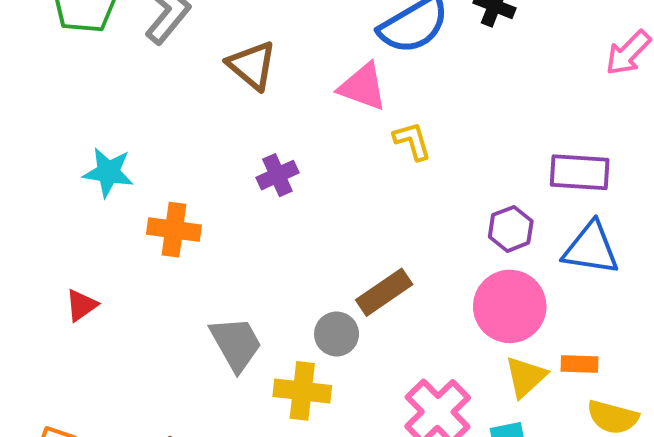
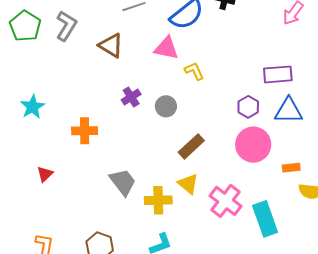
cyan star: (108, 172) -> (33, 107), moved, turned -30
gray circle: (337, 334) -> (166, 106), moved
yellow triangle: (526, 377) -> (188, 184), moved, turned -30

